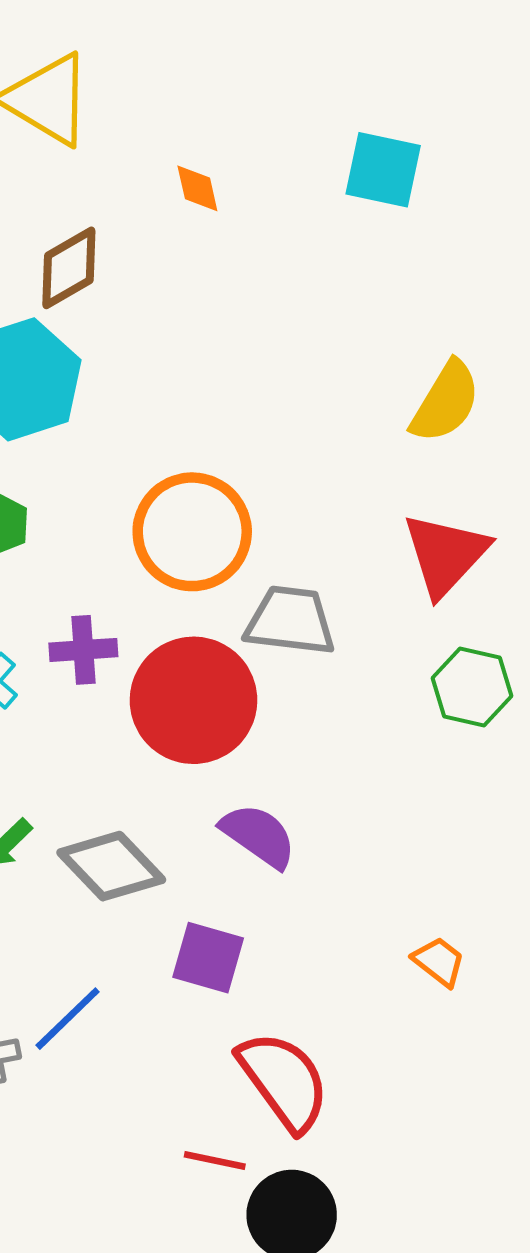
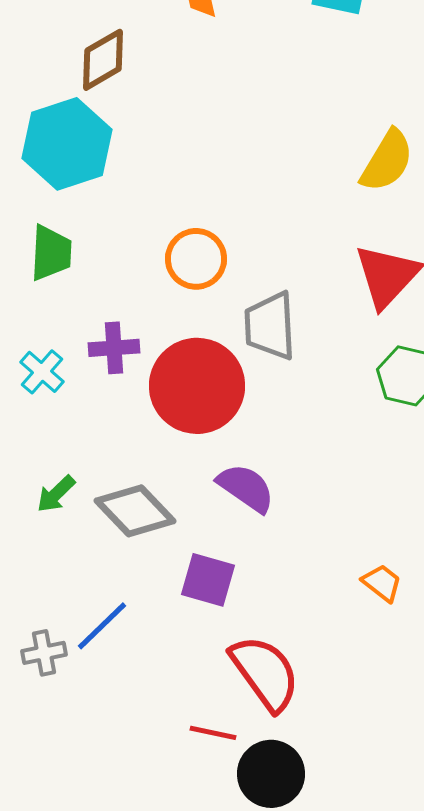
orange circle: (192, 532) -> (196, 259), size x0.7
gray trapezoid: (290, 621) -> (270, 326), turned -100

